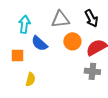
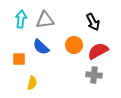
gray triangle: (60, 19) -> (45, 20), moved
cyan arrow: (24, 24) -> (21, 19), moved

